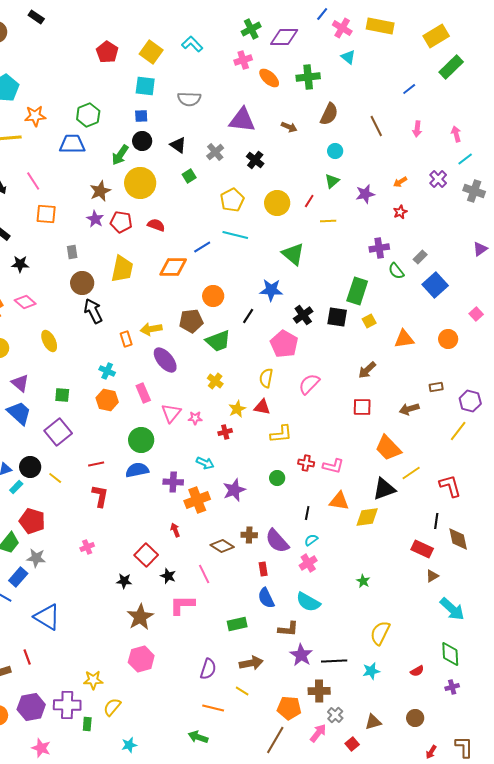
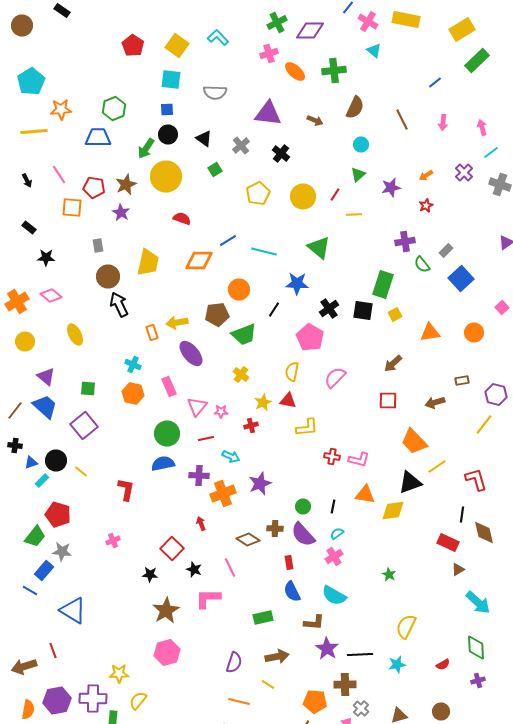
red pentagon: (121, 222) -> (94, 188), moved
cyan line: (235, 235) -> (264, 252), moved
red line: (96, 464) -> (206, 438), moved
green circle: (277, 478) -> (303, 506), moved

